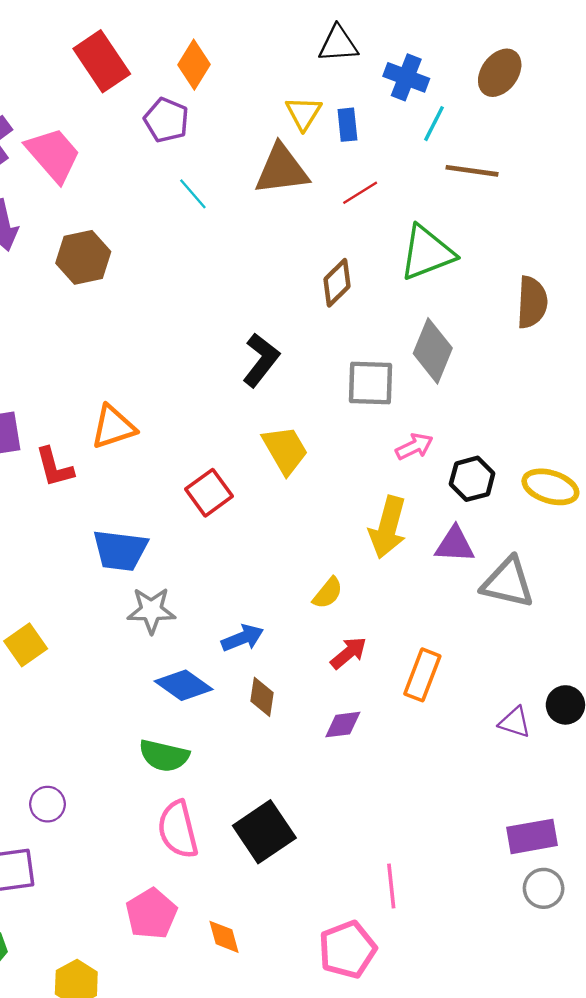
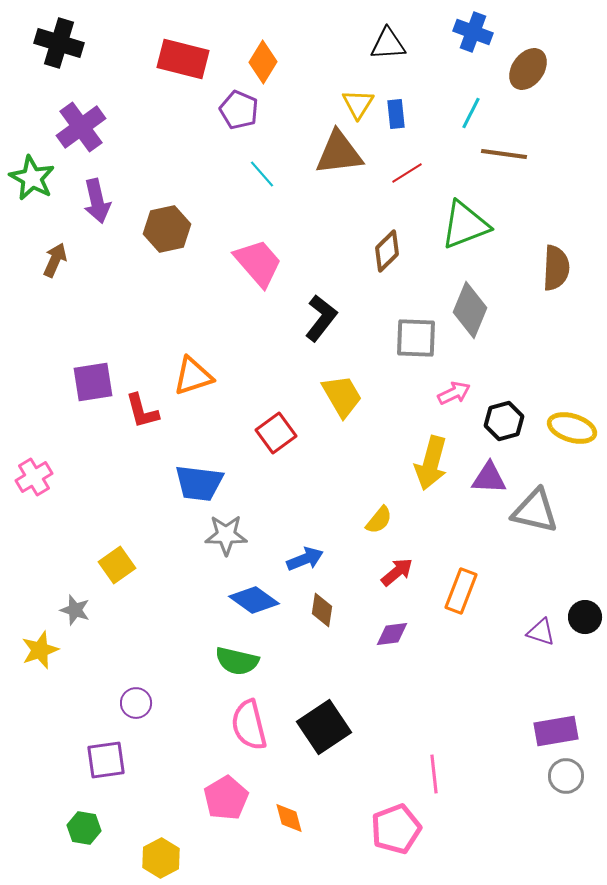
red rectangle: (102, 61) -> (183, 59), turned -42
blue cross: (406, 77) -> (473, 32), moved
pink trapezoid: (53, 155) -> (258, 263), moved

